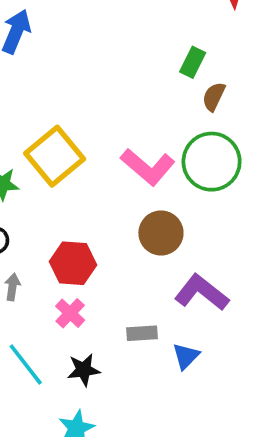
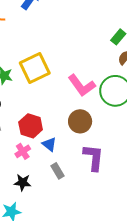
purple L-shape: (202, 293) -> (93, 157), turned 44
gray rectangle: (142, 333) -> (57, 171), turned 49
blue triangle: (186, 356) -> (49, 144), moved, turned -49

